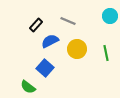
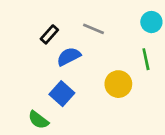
yellow circle: (77, 49) -> (118, 84), moved
green line: (106, 53) -> (146, 59), moved

